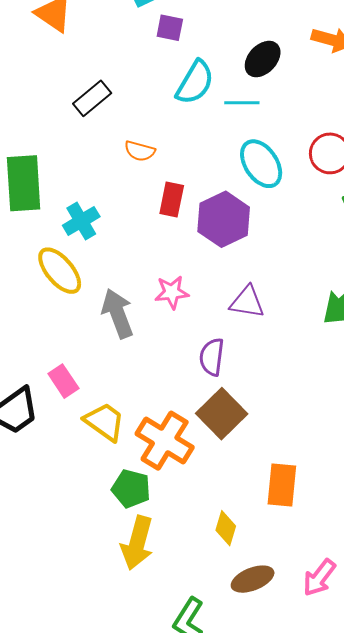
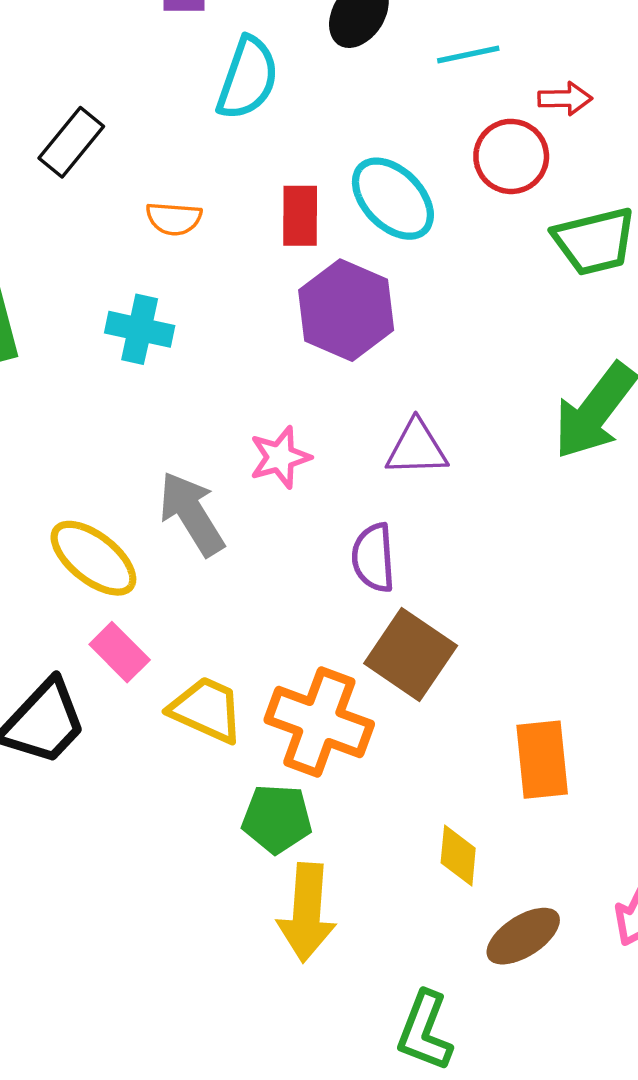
cyan line: (242, 103) -> (468, 55), moved
red rectangle: (172, 199) -> (300, 216), moved
cyan cross: (81, 221) -> (140, 329), moved, turned -36
yellow ellipse: (60, 271) -> (93, 558), moved

